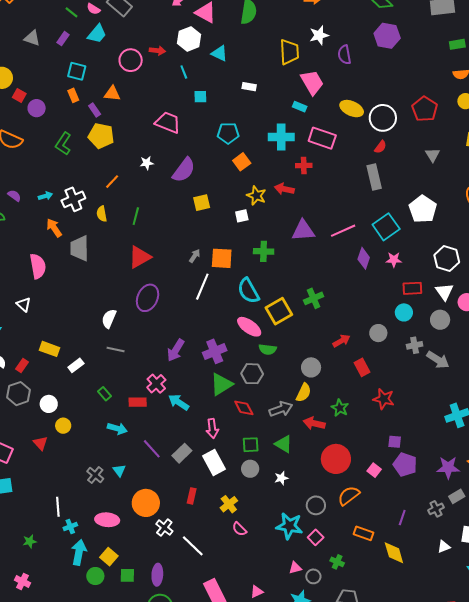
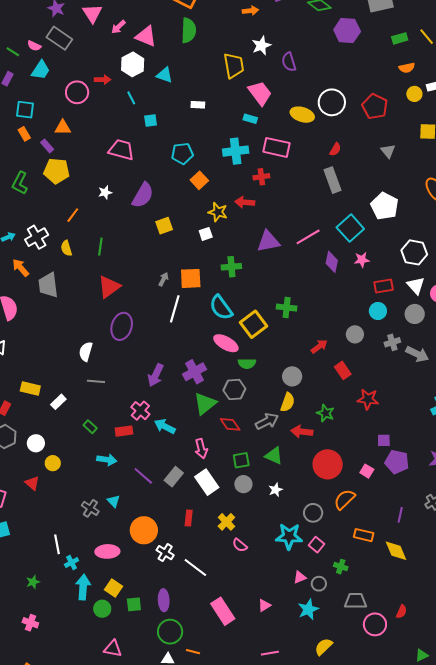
purple hexagon: (387, 36) -> (347, 31), moved
white circle: (383, 118) -> (332, 102), moved
green cross: (314, 298) -> (287, 308), turned 36

